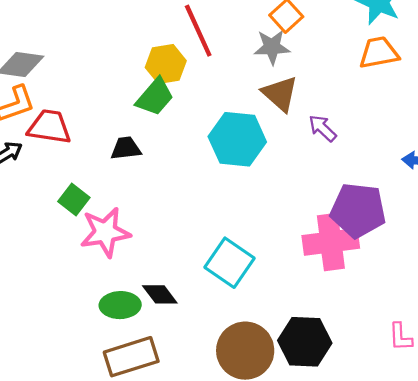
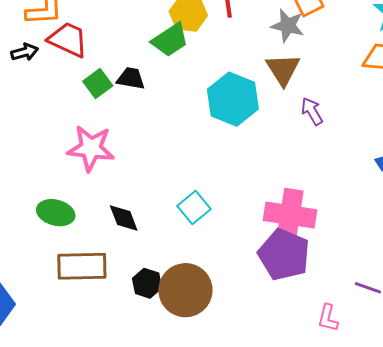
green square: (74, 199) -> (98, 83), moved
purple pentagon: (358, 210) -> (284, 255), moved
cyan square: (229, 263) -> (194, 207), size x0.7
green ellipse: (120, 305) -> (56, 213), moved
black hexagon: (305, 342) -> (147, 283), moved, size x0.6

